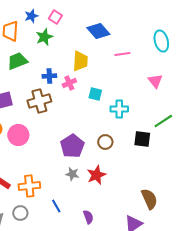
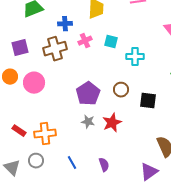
pink cross: (69, 83) -> (85, 41), moved
black square: (142, 139) -> (148, 101), moved
blue line: (56, 206) -> (72, 163), moved

